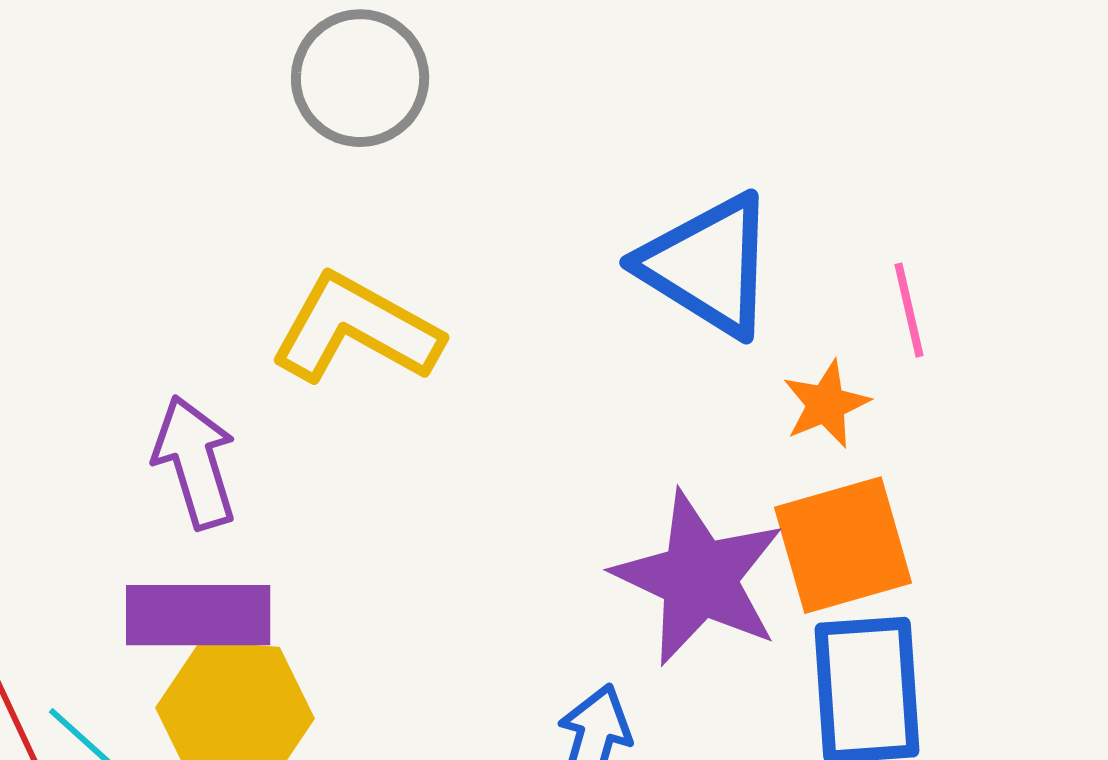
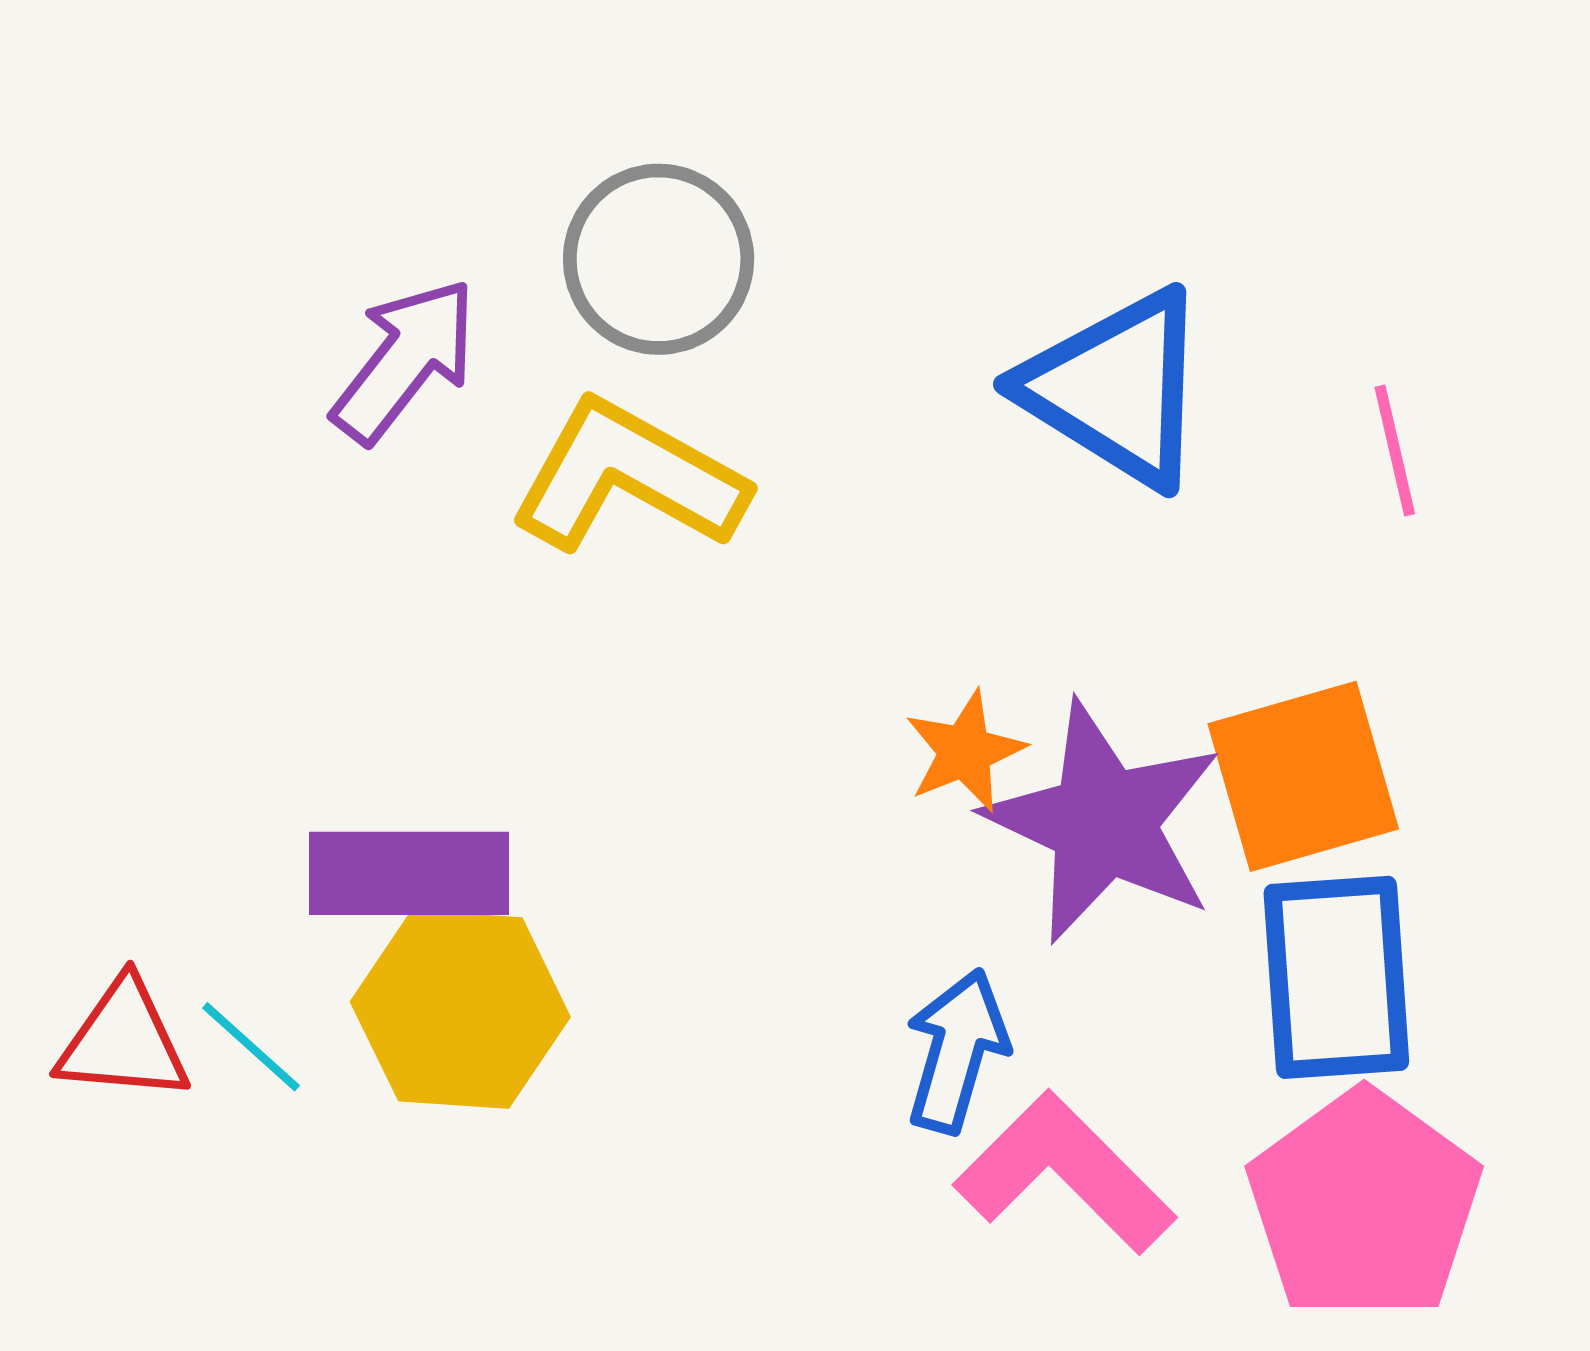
gray circle: (360, 78) -> (659, 259), moved
orange star: (826, 404) -> (965, 751), moved
purple arrow: (195, 462) -> (405, 360), moved, turned 55

